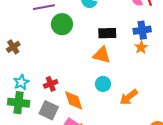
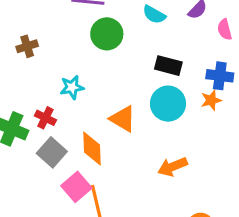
orange triangle: (102, 55) -> (123, 119), moved
cyan star: (21, 82) -> (72, 87), moved
red cross: (51, 84) -> (45, 118), moved, turned 32
cyan circle: (103, 84) -> (168, 104), moved, size x1.5

